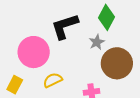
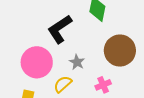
gray star: (97, 42) -> (77, 62), moved

